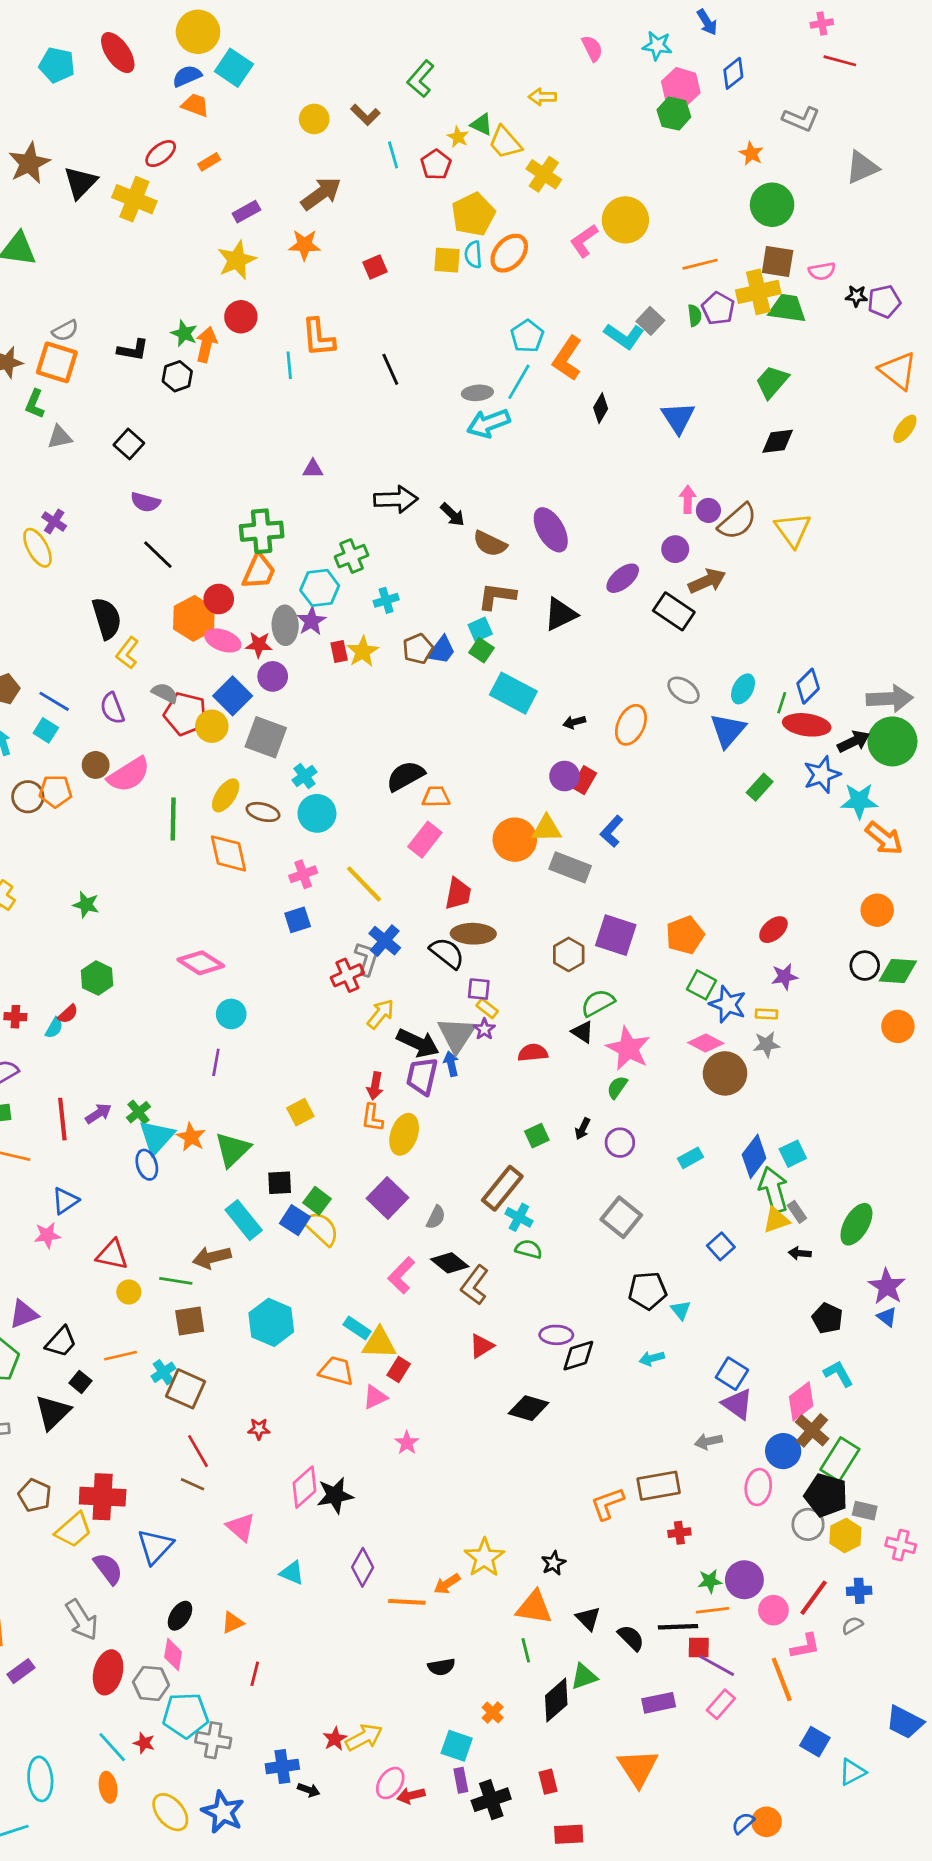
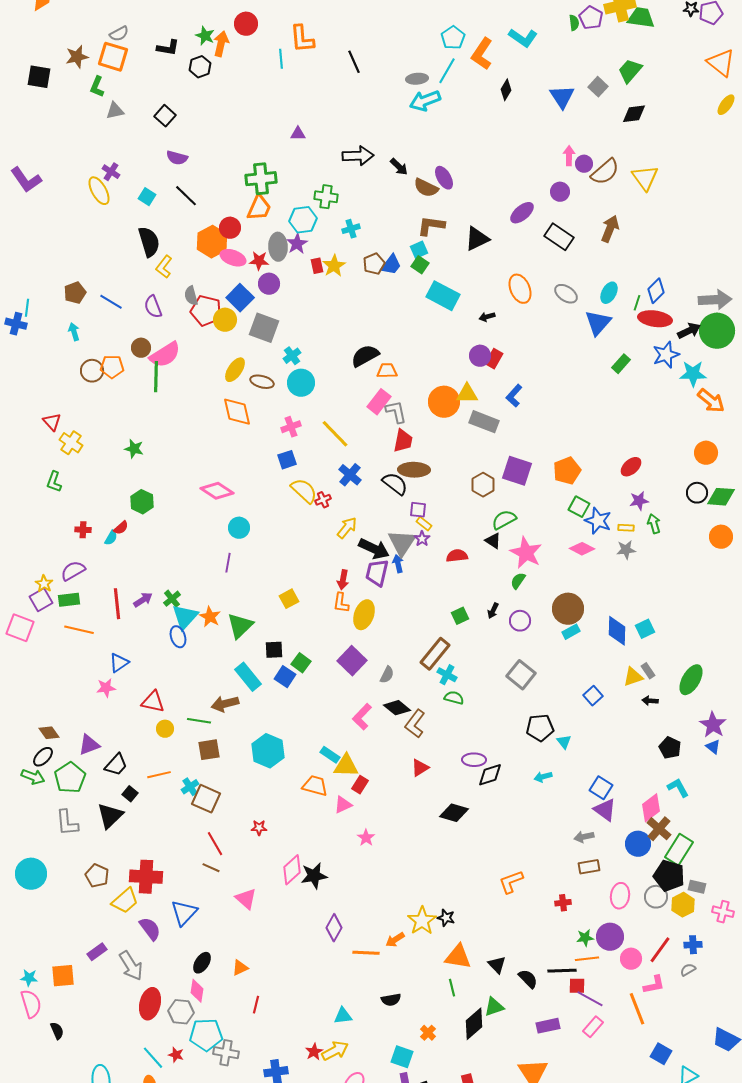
gray square: (650, 321) -> (598, 87), moved
purple ellipse: (551, 530) -> (444, 178), moved, size x0.7
green cross: (352, 556) -> (326, 197), turned 30
brown arrow: (707, 581) -> (610, 229), moved, turned -44
gray semicircle: (165, 693) -> (191, 296), turned -132
orange ellipse: (631, 725) -> (520, 289), moved, turned -48
cyan square: (46, 730) -> (147, 197), moved
green line: (173, 819) -> (156, 377), moved
gray L-shape: (367, 959) -> (396, 412), moved, turned -30
red cross: (347, 975) -> (323, 500), size x0.7
brown circle: (725, 1073) -> (568, 609), moved
blue diamond: (754, 1156) -> (617, 631), turned -36
green arrow: (773, 1190) -> (654, 524), moved, size x0.6
yellow semicircle: (321, 1228) -> (304, 491), moved
brown rectangle: (659, 1486) -> (589, 867), moved, size x0.7
pink ellipse: (758, 1487) -> (620, 896), moved
black star: (553, 1563) -> (446, 918), moved, turned -30
cyan triangle: (292, 1573) -> (343, 1016), moved, turned -30
purple rectangle: (21, 1671) -> (97, 952), moved

